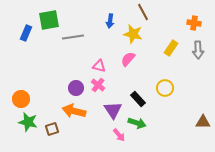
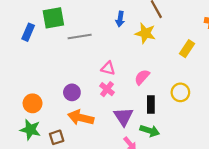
pink semicircle: (128, 59) -> (142, 77), moved
purple circle: (76, 88) -> (72, 92), moved
orange circle: (21, 99) -> (33, 103), moved
black rectangle: (138, 99) -> (151, 104), turned 42

